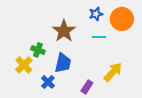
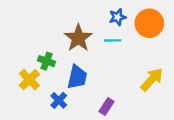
cyan line: (99, 37) -> (113, 40), moved
yellow arrow: (113, 72) -> (152, 80), moved

